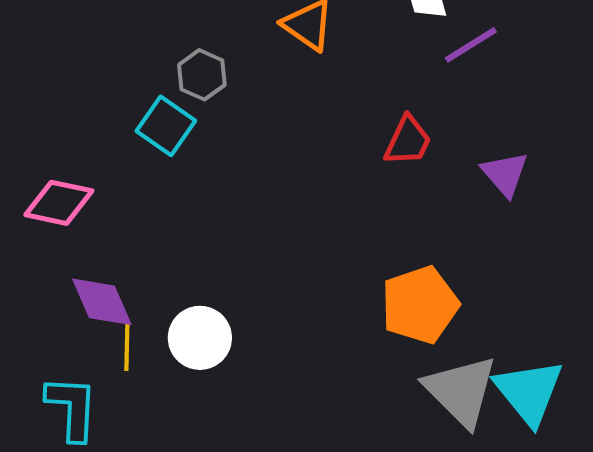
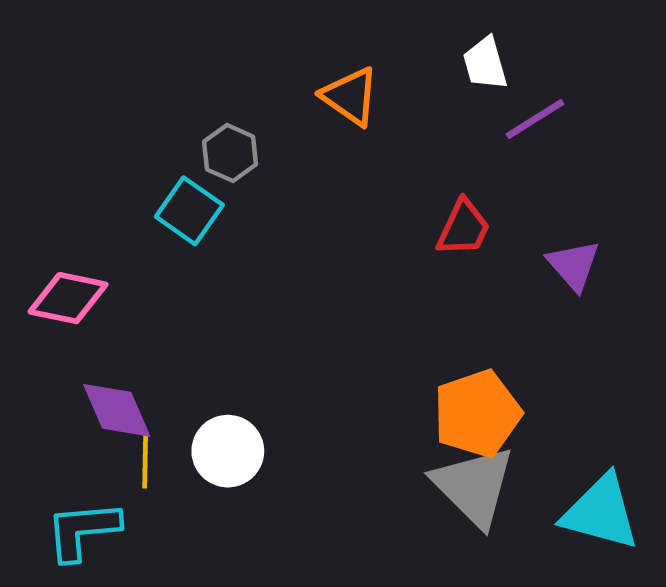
gray triangle: (461, 391) -> (474, 486), moved
cyan triangle: (529, 392) -> (601, 512), turned -36
cyan L-shape: (72, 408) -> (83, 530), turned -98

